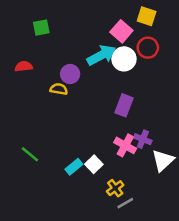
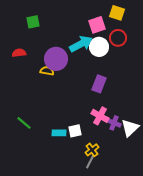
pink square: (121, 31) -> (97, 25), turned 30
purple circle: (70, 74) -> (56, 59), size x1.5
purple cross: (143, 139) -> (114, 123), moved
white square: (94, 164) -> (75, 131), turned 32
cyan rectangle: (74, 167) -> (59, 133), turned 40
gray line: (125, 203) -> (90, 162), moved, turned -32

